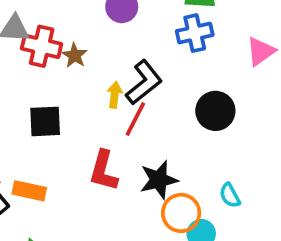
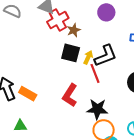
red cross: (42, 46) -> (58, 20), turned 30
red line: (135, 119) -> (95, 73), turned -66
black square: (45, 121) -> (71, 53), moved

